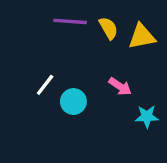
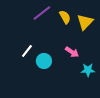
purple line: (70, 21) -> (42, 13), turned -42
yellow triangle: (142, 36) -> (85, 22), turned -36

